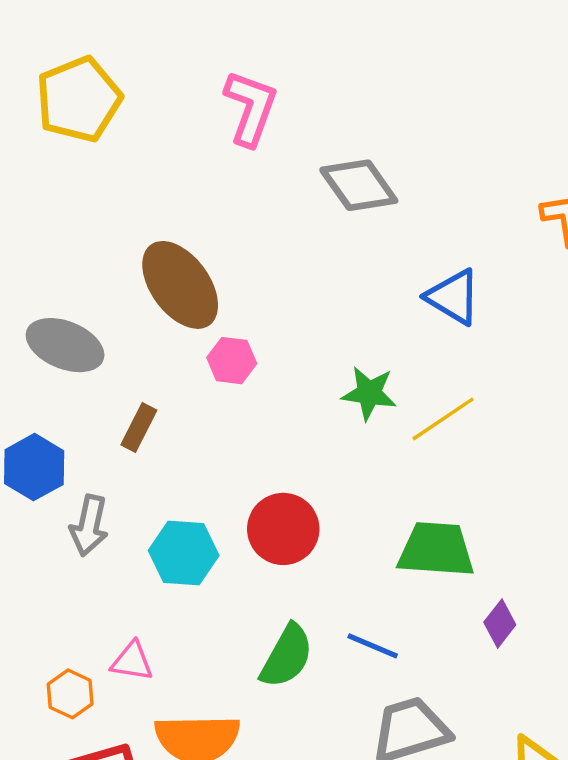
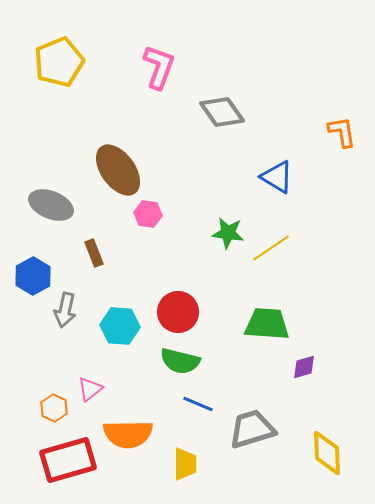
brown rectangle: (139, 428) -> (94, 253), turned -48
purple diamond: (500, 623) -> (304, 367), turned 36
blue line: (373, 646) -> (198, 404), moved
green semicircle: (287, 656) -> (180, 361), moved, turned 75
pink triangle: (132, 661) -> (90, 389), turned -48

